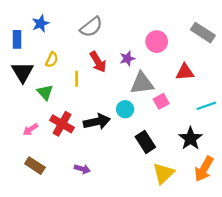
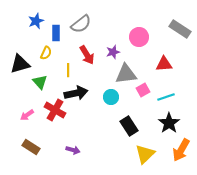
blue rectangle: (17, 39) -> (56, 33), moved
black triangle: (23, 72) -> (20, 64), turned 45
cyan line: (206, 106) -> (166, 97), moved
black arrow: (97, 122) -> (76, 93), moved

